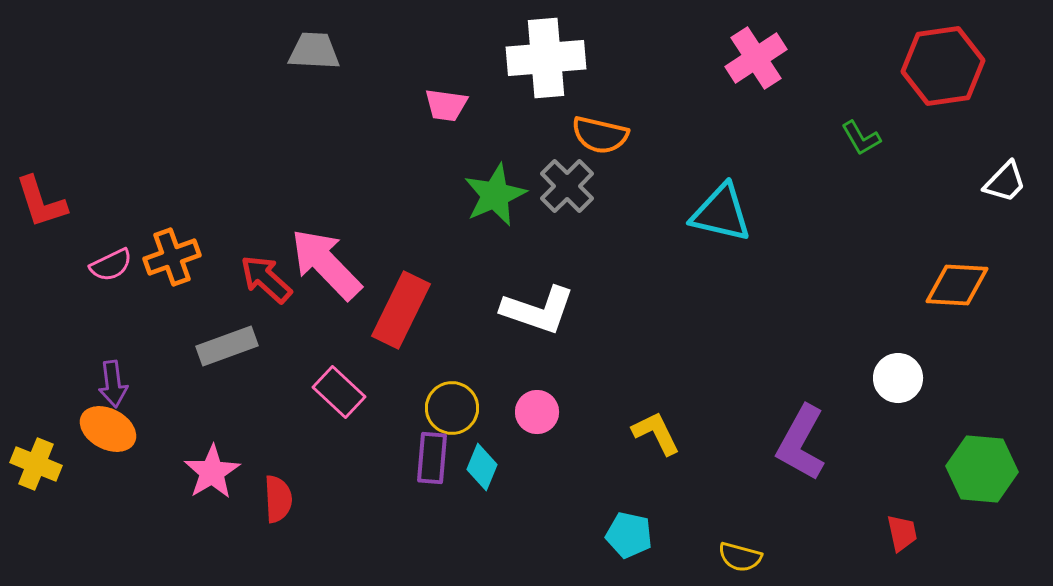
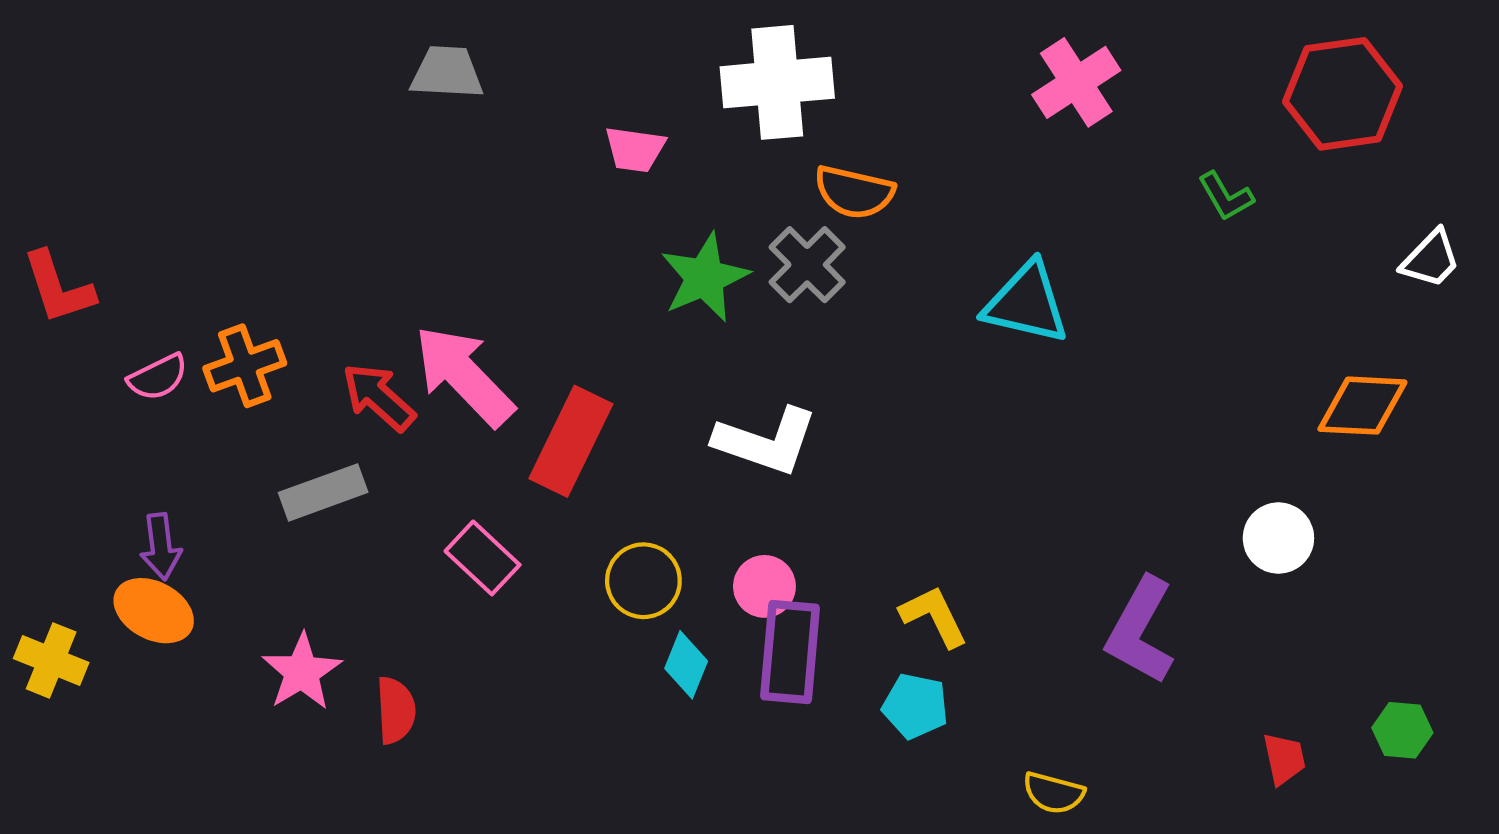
purple rectangle: (432, 458) -> (790, 652), moved, size x1.4
green hexagon: (982, 469) -> (1402, 730), moved, size x0.6
cyan pentagon: (629, 535) -> (915, 706), moved

